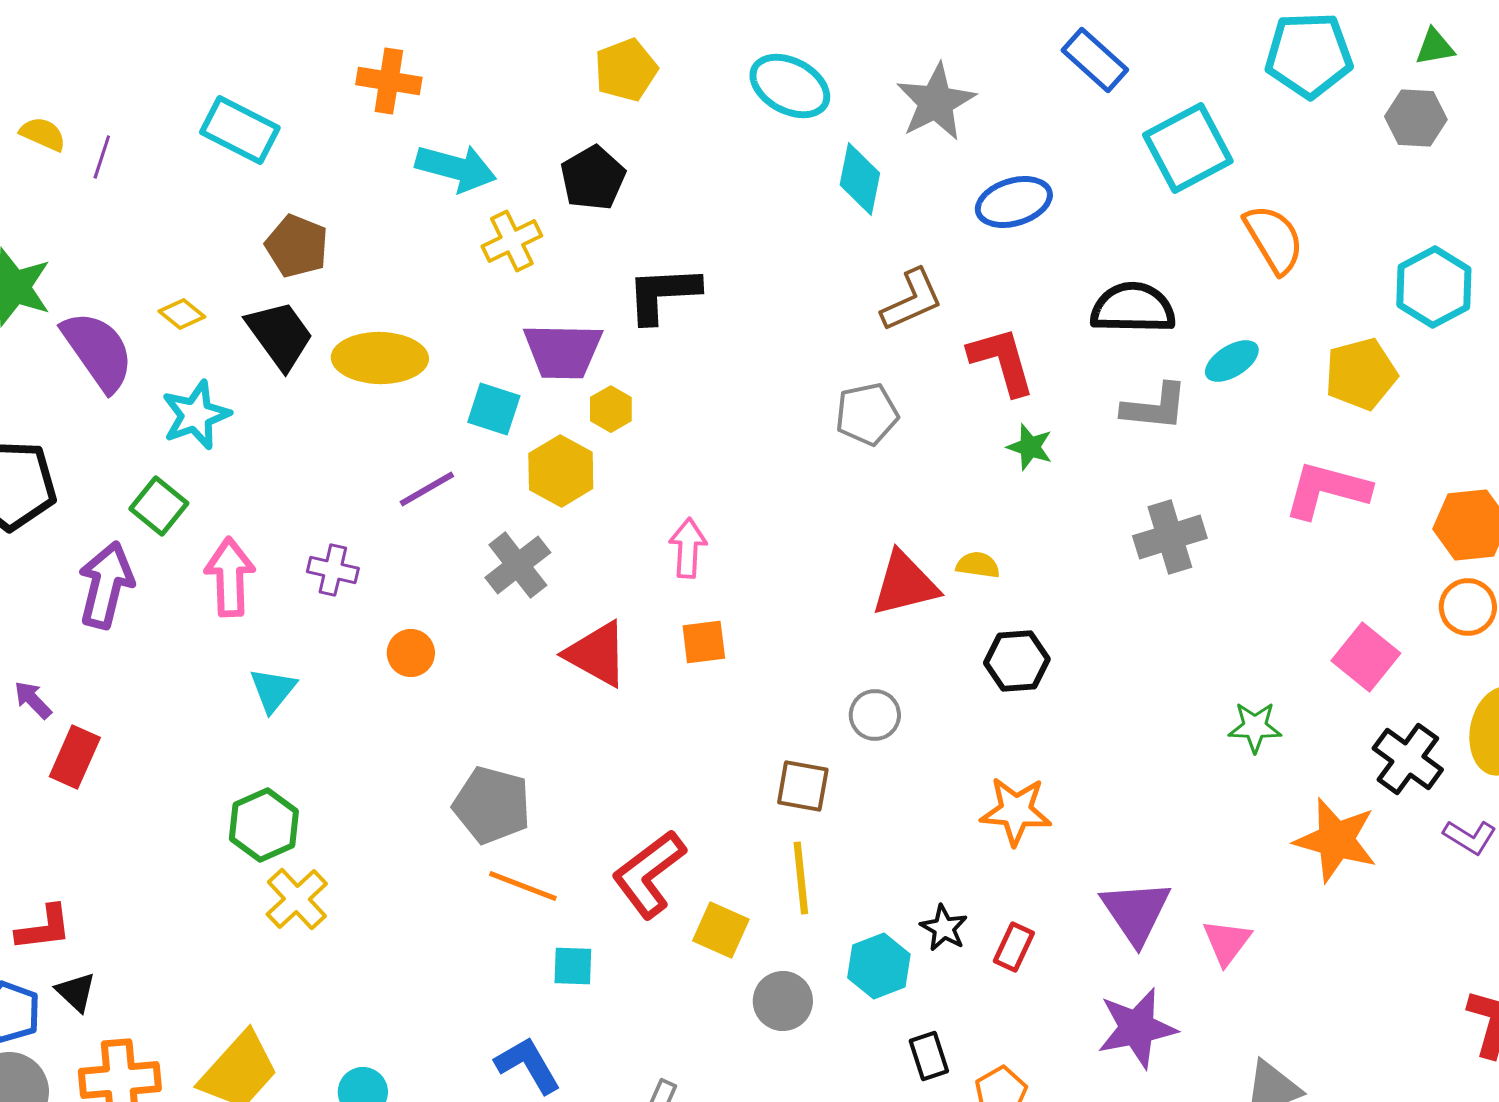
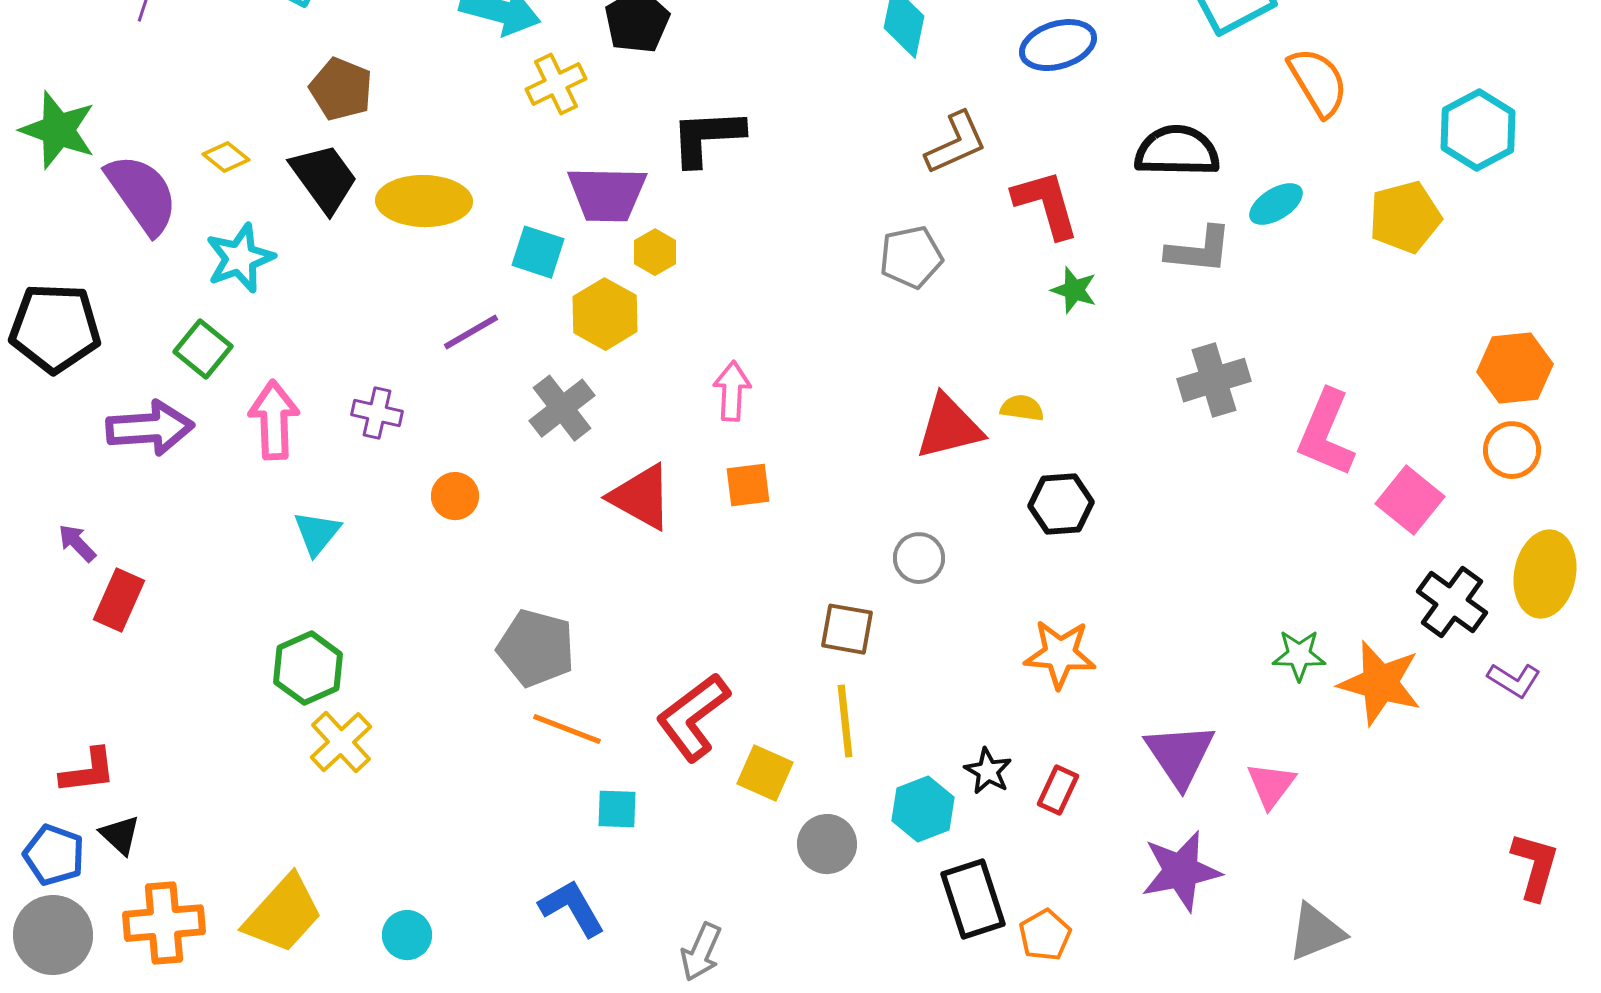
pink L-shape: (1327, 490) -> (1326, 433), moved, turned -82
purple arrow: (106, 585) -> (150, 428), turned 72
green star: (1255, 727) -> (1299, 655), moved
black rectangle: (929, 1056) -> (973, 899), size x1.6

